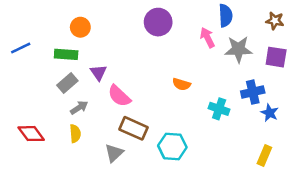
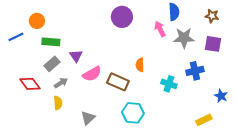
orange circle: (80, 27) -> (37, 21), moved
orange semicircle: (181, 84) -> (140, 65), turned 72
pink semicircle: (119, 96) -> (92, 74), turned -72
blue star: (270, 113) -> (221, 96), moved
brown rectangle: (133, 128) -> (118, 82), moved
red diamond: (31, 134) -> (30, 84), moved
yellow rectangle: (264, 156) -> (204, 120), turned 42

